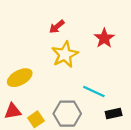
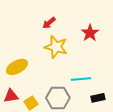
yellow star: (65, 54) -> (56, 47), turned -30
cyan line: (94, 92) -> (81, 79), turned -30

